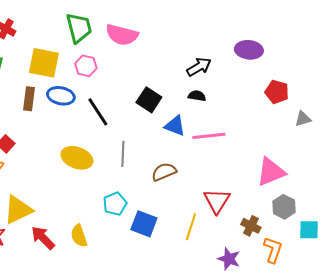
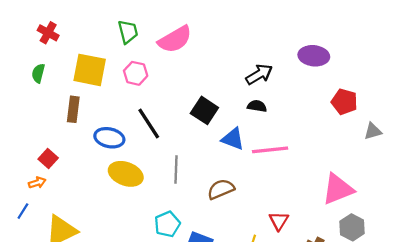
green trapezoid: (79, 28) -> (128, 32), size x0.7
pink semicircle: (122, 35) -> (175, 39), turned -44
blue ellipse: (61, 96) -> (109, 138), moved
red triangle: (217, 201) -> (279, 221), size x0.7

